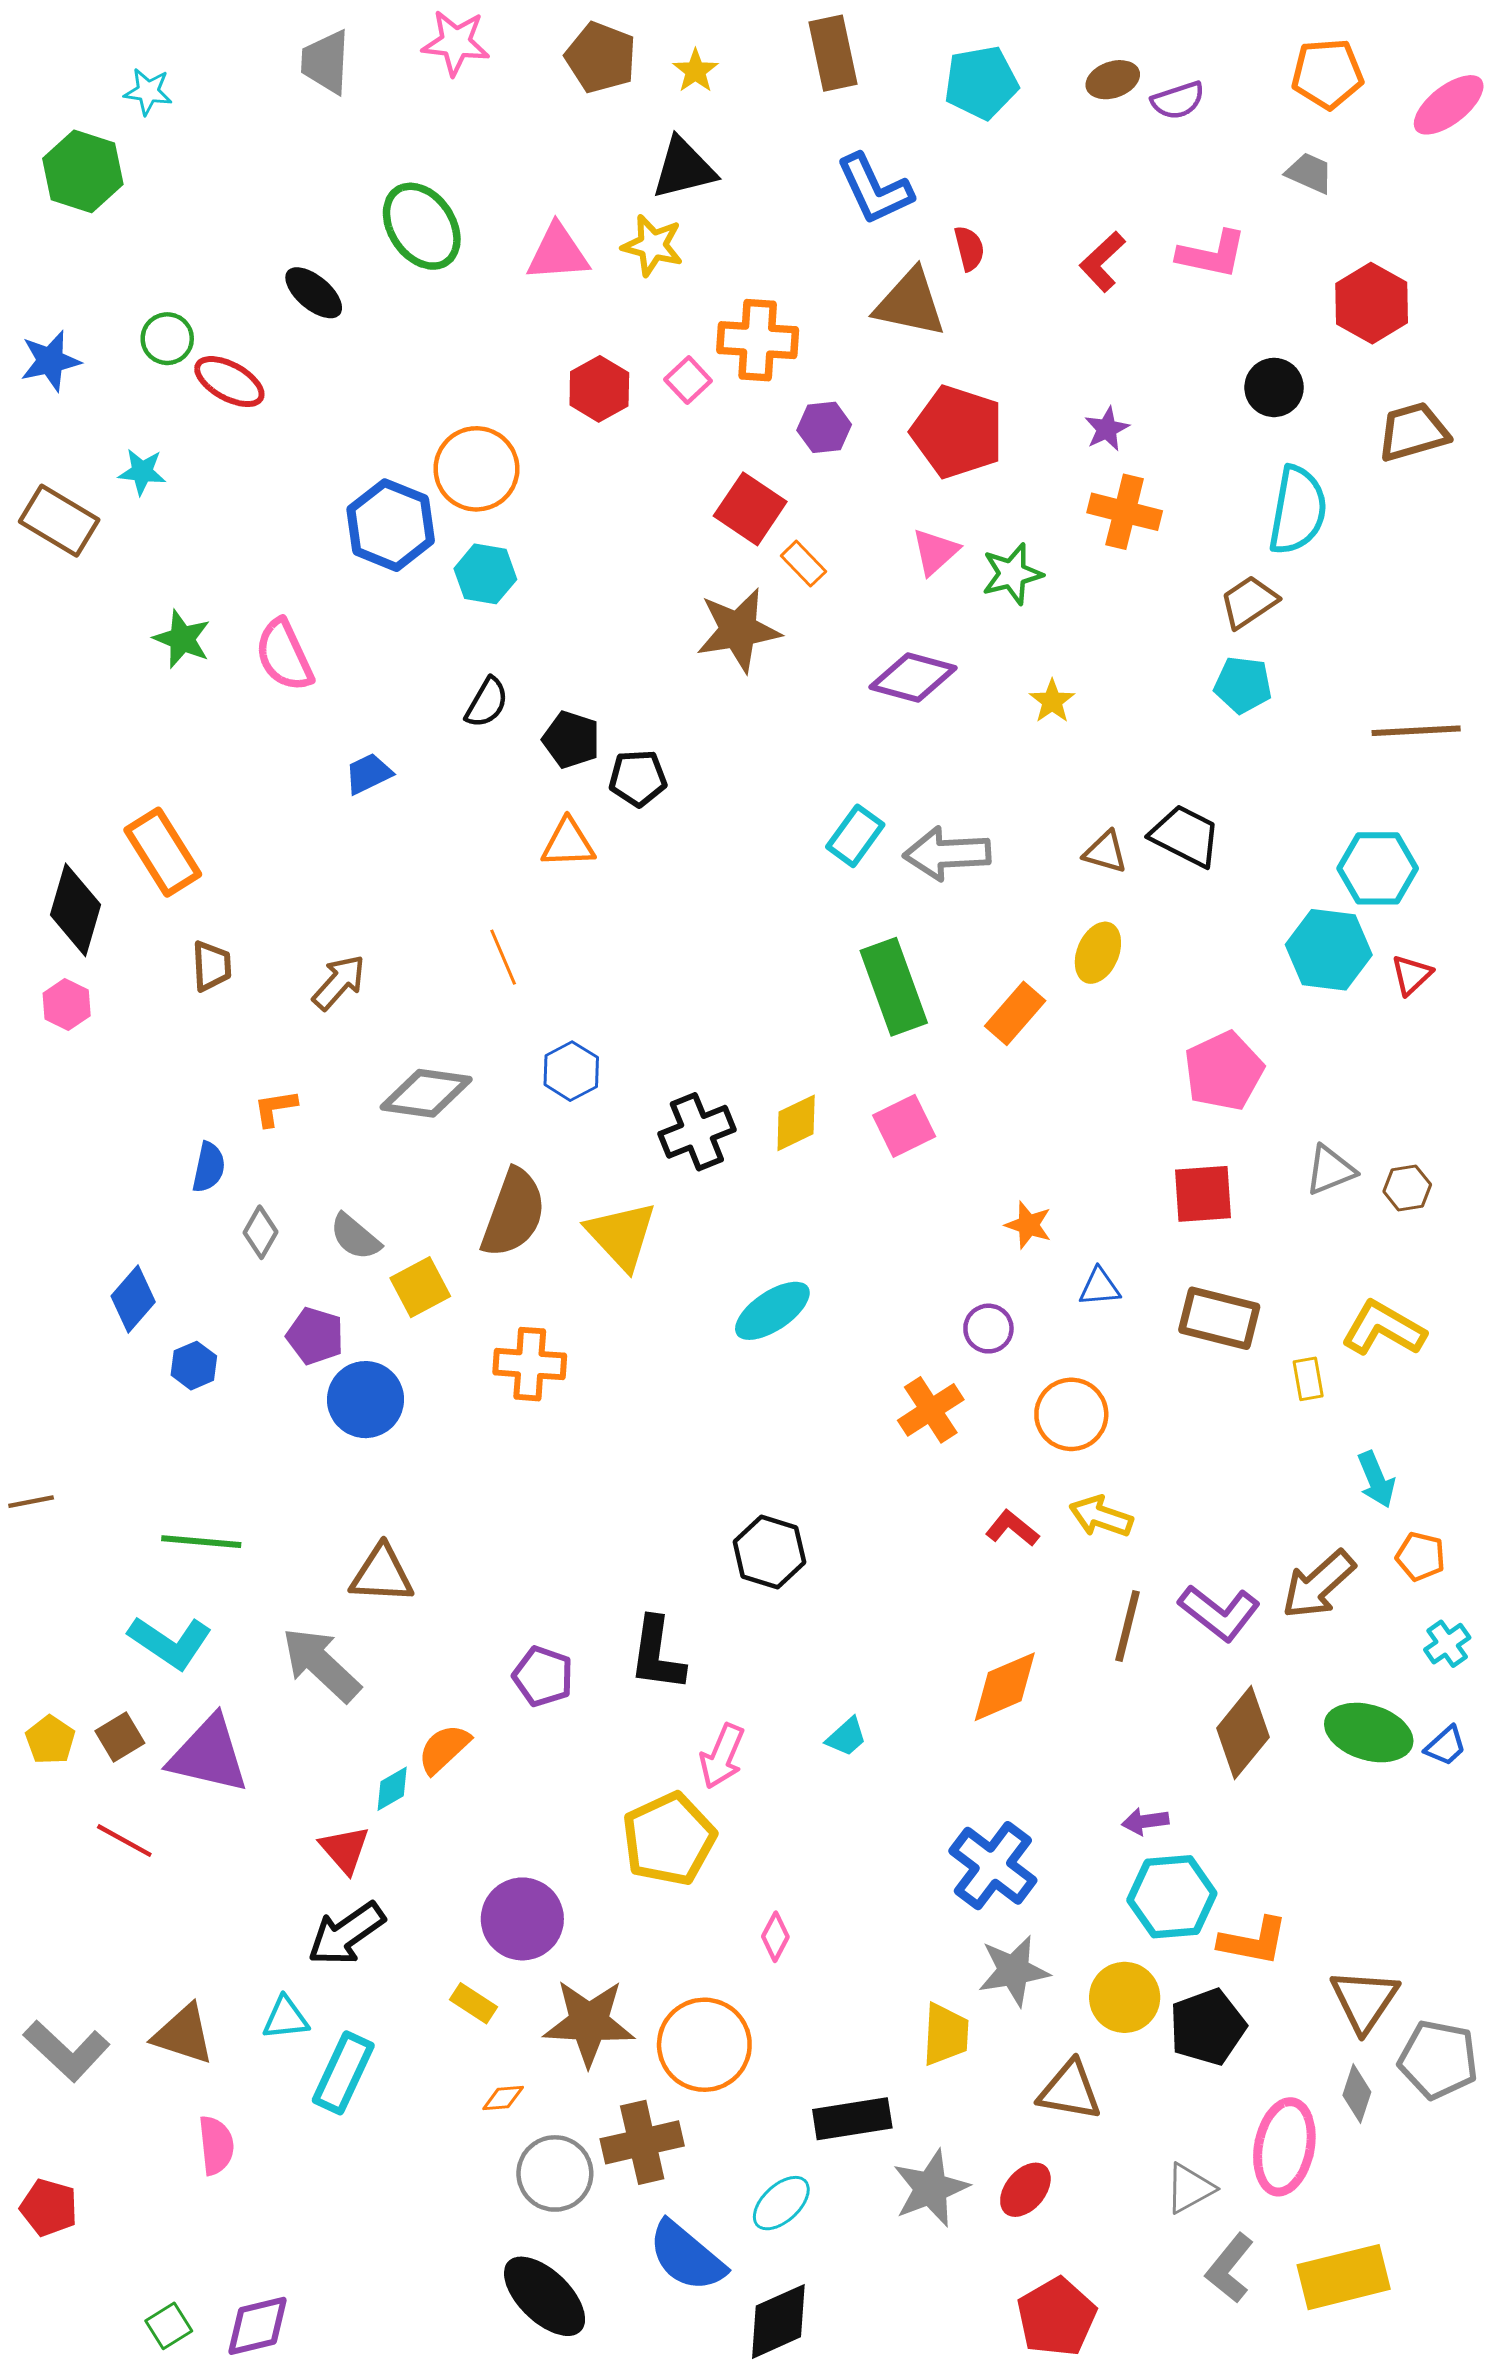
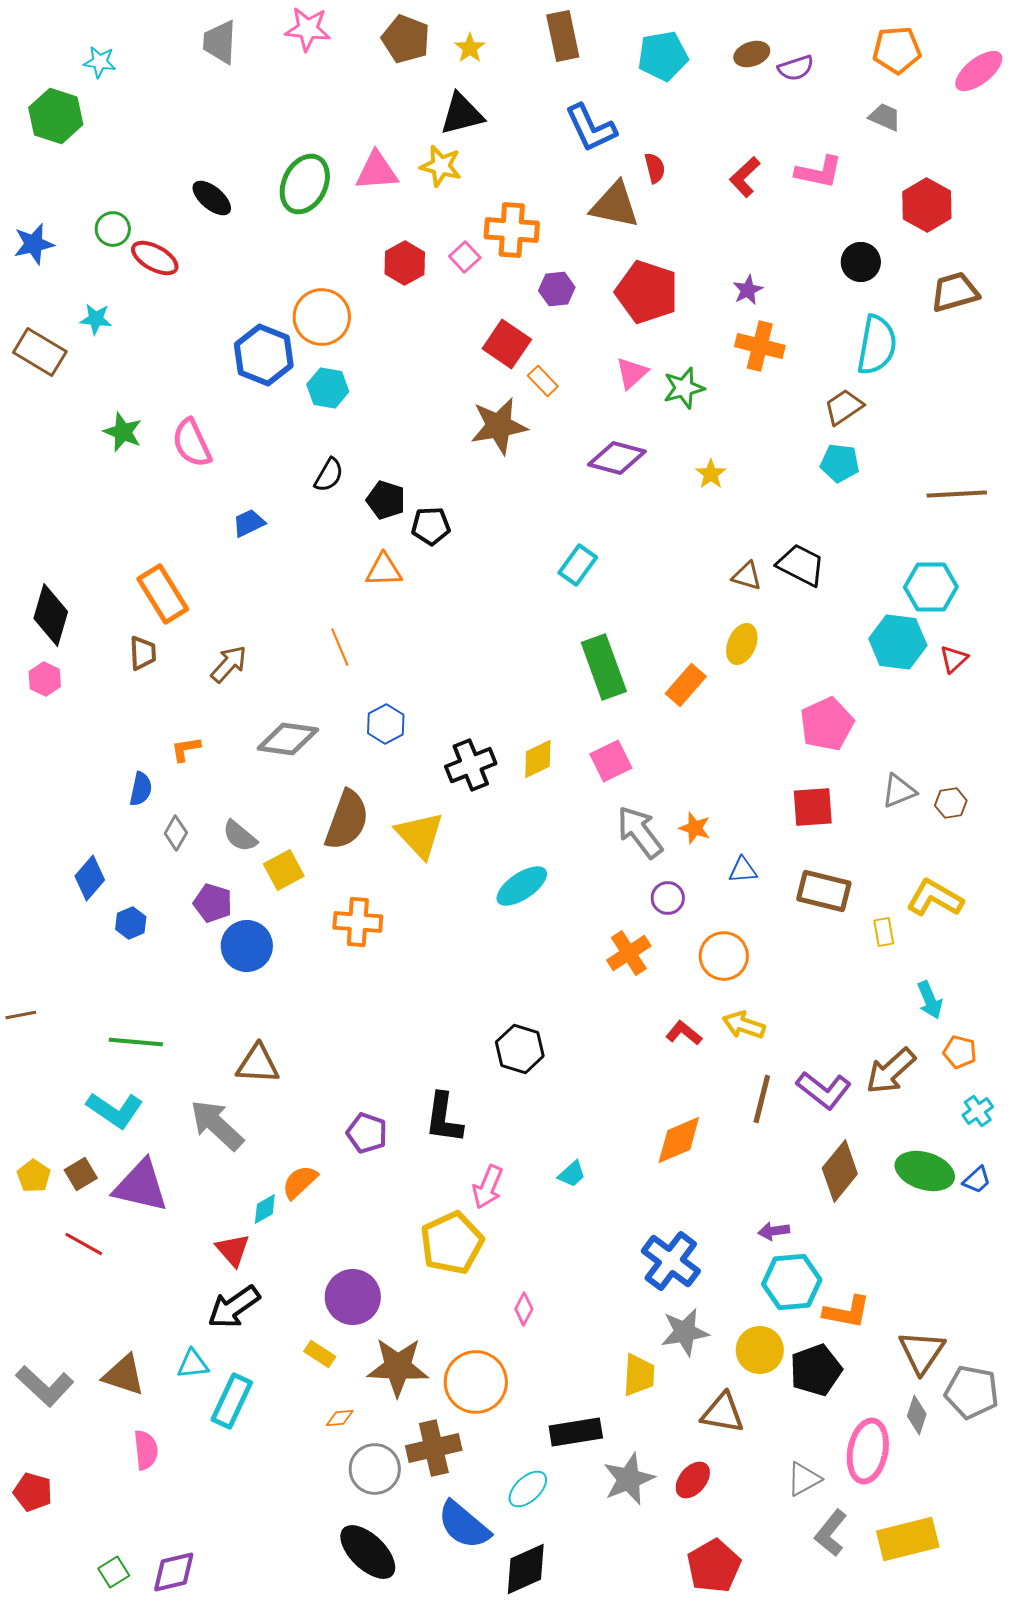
green ellipse: (422, 226) -> (305, 184), moved, turned 60
orange rectangle: (163, 852) -> (163, 594), moved
gray arrow: (947, 854) -> (640, 832), moved, turned 56

